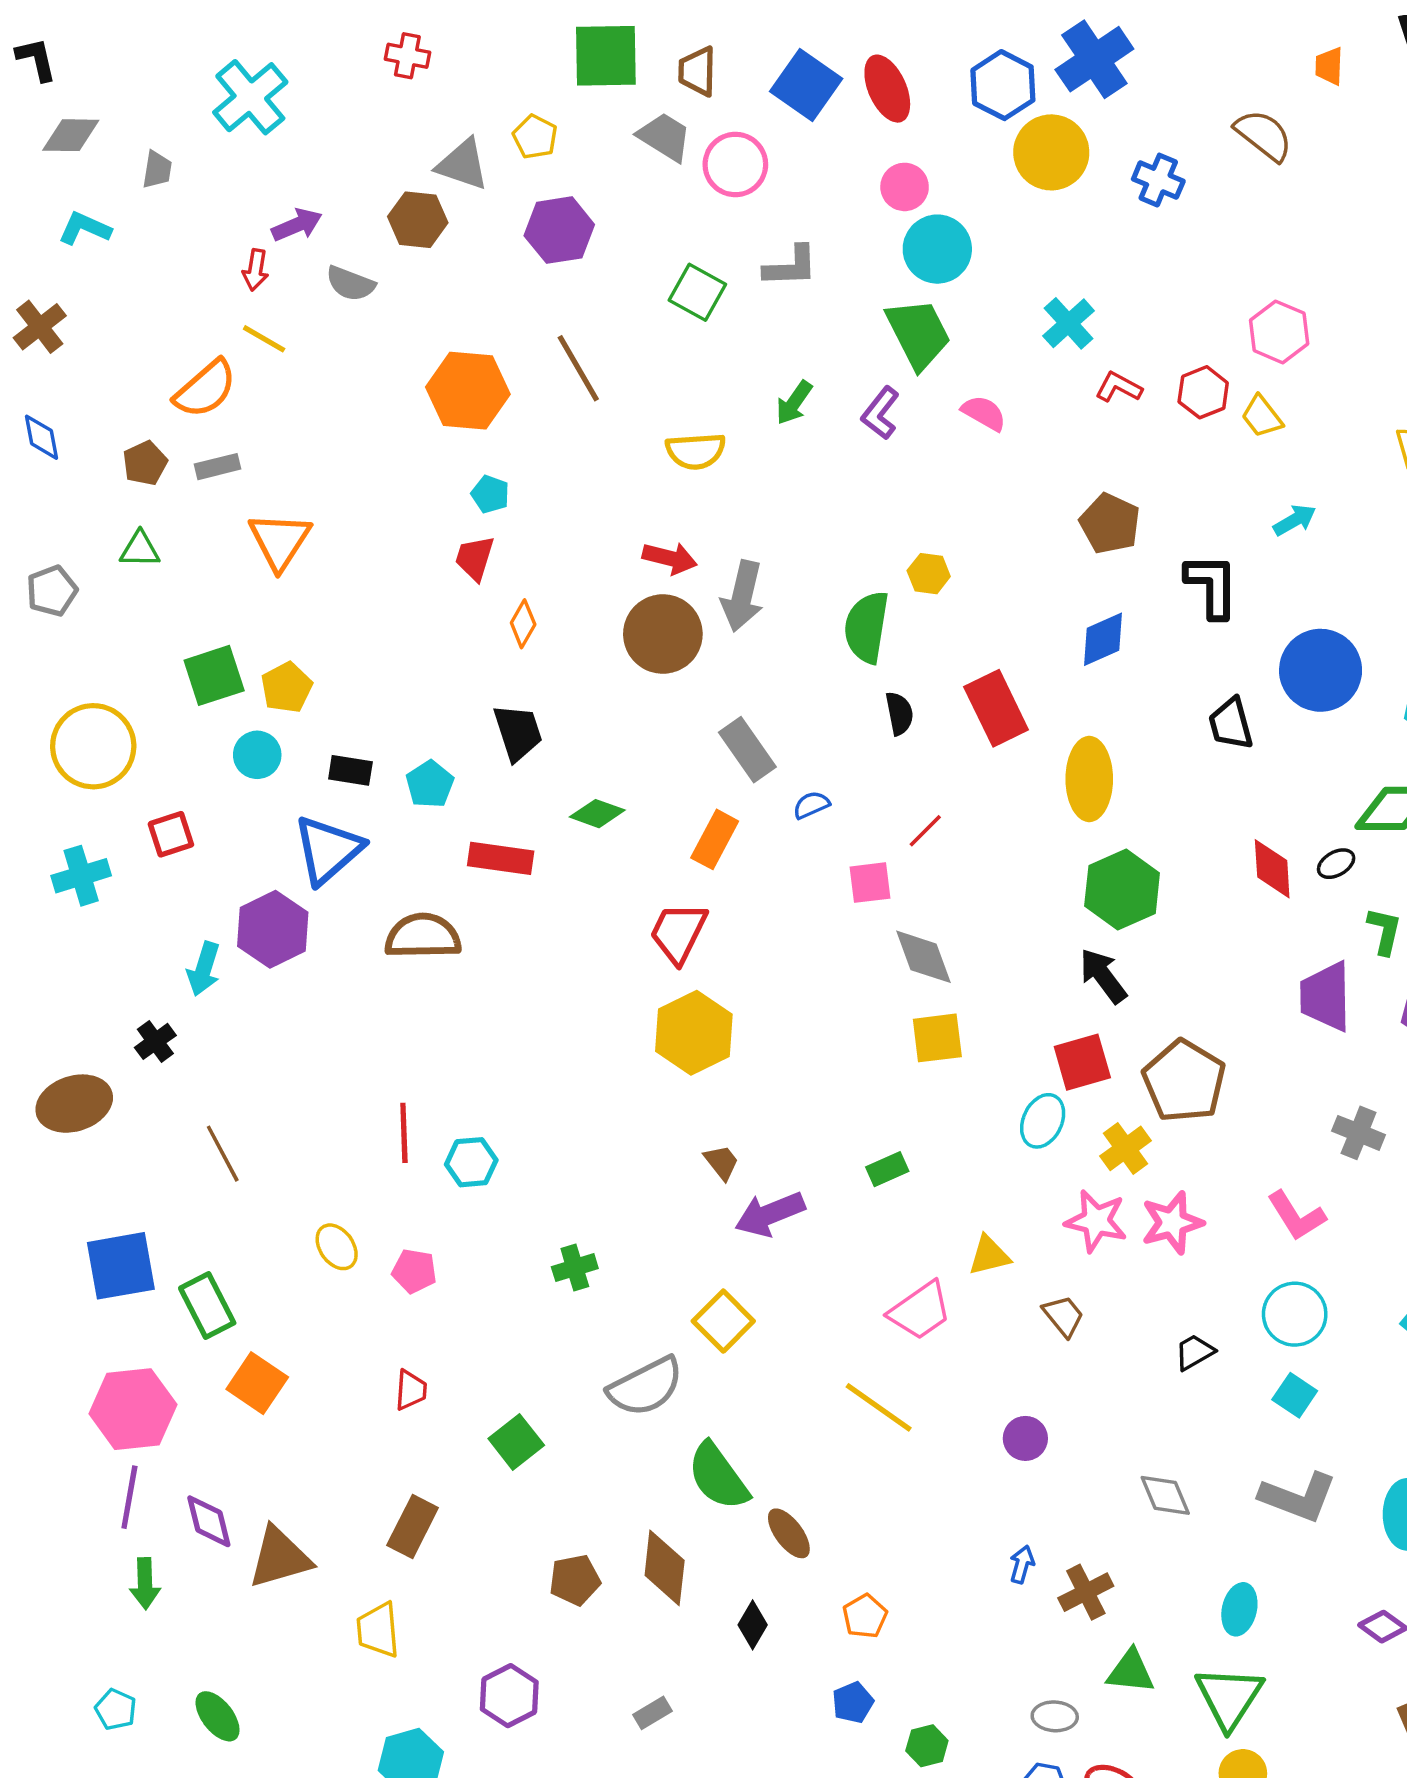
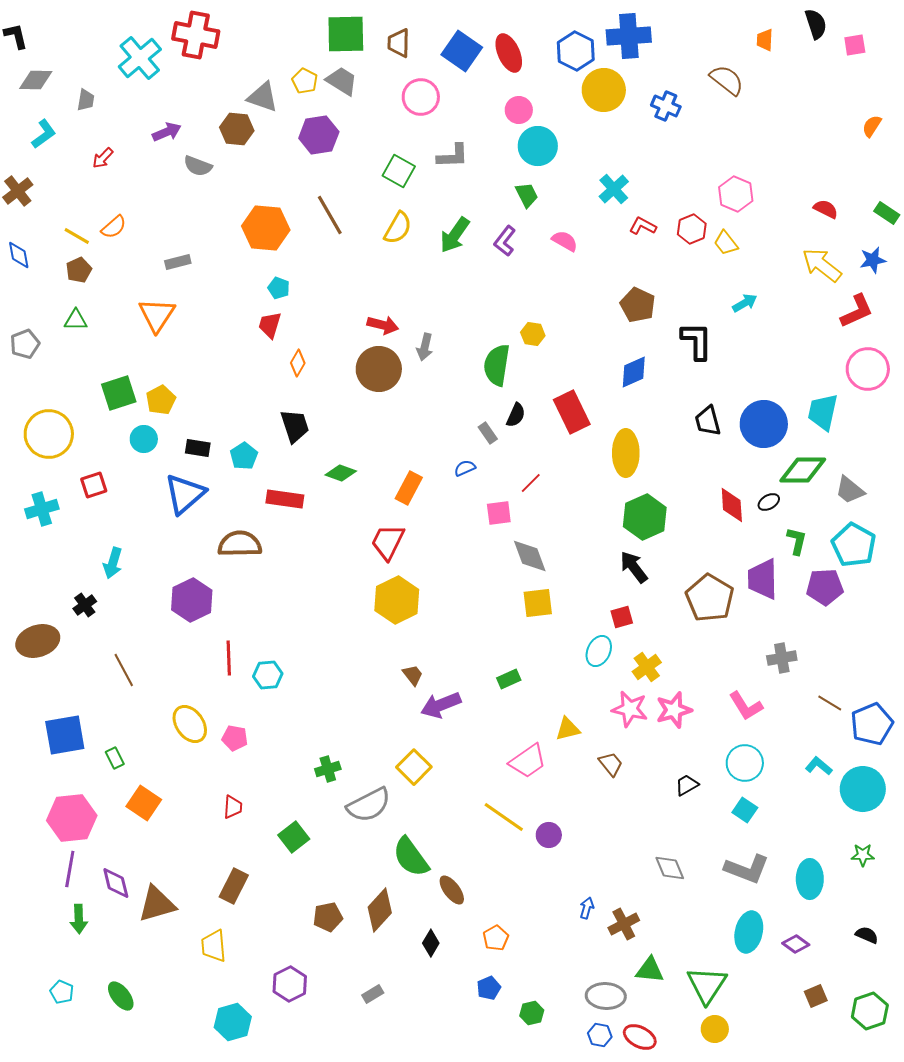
red cross: (407, 56) -> (196, 35), moved, size x1.8
blue cross: (1094, 59) -> (629, 36), turned 30
gray trapezoid: (665, 137) -> (342, 81), moved
cyan L-shape: (85, 228) -> (44, 134), turned 120
red arrow: (255, 270) -> (103, 158), moved, turned 35
green trapezoid: (918, 334) -> (527, 195), size x0.6
yellow line: (264, 339) -> (77, 236), moved
orange semicircle: (205, 389) -> (114, 227), size x0.7
green arrow: (794, 403) -> (455, 235), size x1.4
yellow semicircle: (696, 451) -> (398, 228), moved, turned -56
gray rectangle: (218, 467) -> (178, 262), moved
gray arrow: (742, 596) -> (425, 347), size x0.7
blue circle: (1321, 670) -> (764, 424), moved
black semicircle: (899, 713) -> (516, 415), turned 35
gray rectangle: (747, 750) -> (488, 433), moved, size x0.6
purple hexagon: (273, 929) -> (192, 600), moved
red square: (1082, 1062) -> (622, 617), size x0.7
brown pentagon: (1184, 1081) -> (710, 598), moved
gray cross: (1359, 1133) -> (782, 658), turned -32
yellow ellipse: (337, 1247) -> (190, 724), size x1.4
green cross: (575, 1268) -> (328, 769), moved
green rectangle: (207, 1306) -> (115, 758), size x0.6
purple circle: (1025, 1438) -> (549, 835), moved
brown diamond: (665, 1568) -> (380, 910), turned 36
cyan ellipse: (1239, 1609) -> (749, 932), moved, size x1.4
gray ellipse: (1055, 1716) -> (606, 996), size x1.5

